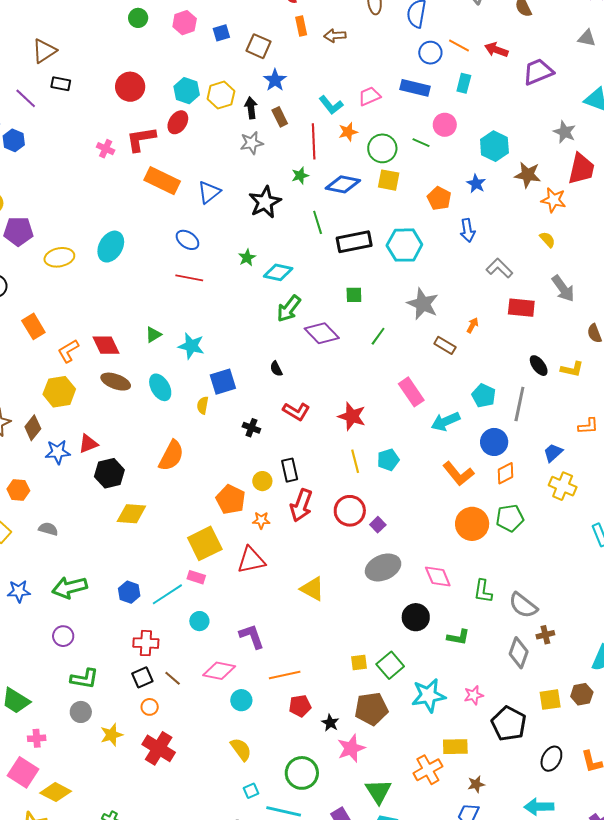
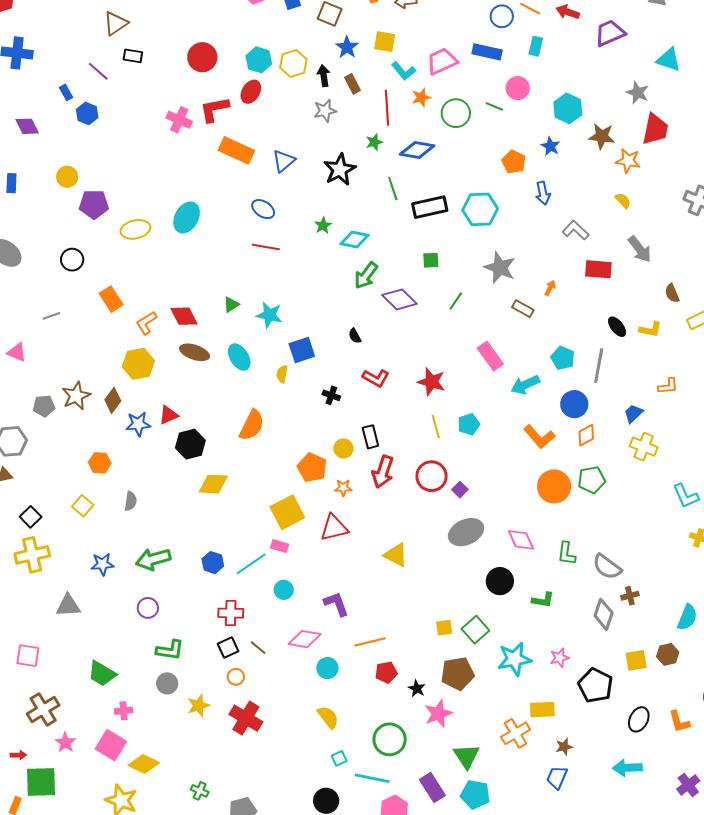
pink trapezoid: (369, 96) -> (442, 61), size x1.4
pink cross: (106, 149) -> (179, 120), size x1.4
yellow square: (389, 180) -> (385, 42), moved
gray semicircle: (48, 529) -> (131, 501), turned 84

